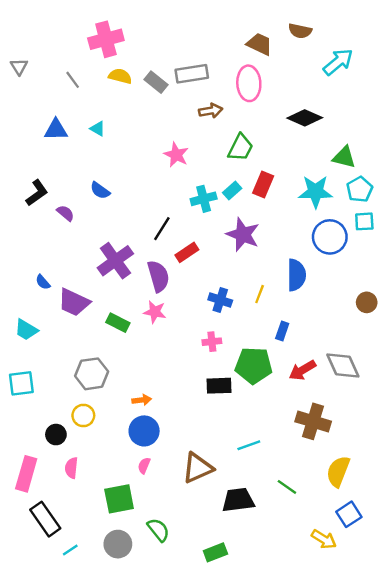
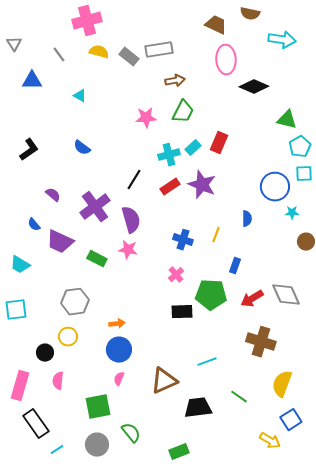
cyan arrow: (338, 62) -> (282, 40), turned 48
pink ellipse: (249, 83) -> (226, 60), moved
blue triangle: (56, 130) -> (32, 81), moved
green trapezoid: (240, 148) -> (183, 112), moved
pink star: (176, 155) -> (146, 118), turned -30
cyan star: (315, 192) -> (292, 213), moved, size x0.5
purple semicircle: (65, 213) -> (53, 195), moved
red rectangle: (187, 252) -> (170, 187), moved
blue semicircle: (296, 275) -> (247, 219), size x0.6
pink cross: (212, 342) -> (176, 275), turned -35

